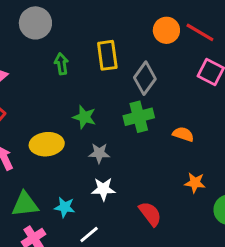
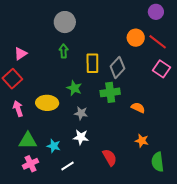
gray circle: (35, 23) -> (65, 22), moved
yellow rectangle: (107, 55) -> (92, 63), moved

